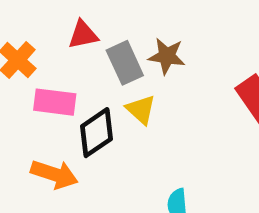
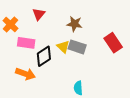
red triangle: (83, 35) -> (39, 14), turned -40
gray rectangle: (125, 63) -> (77, 47), moved, turned -48

